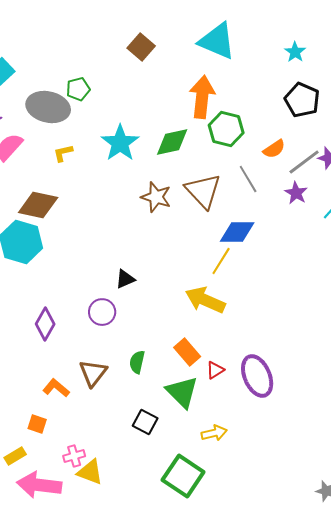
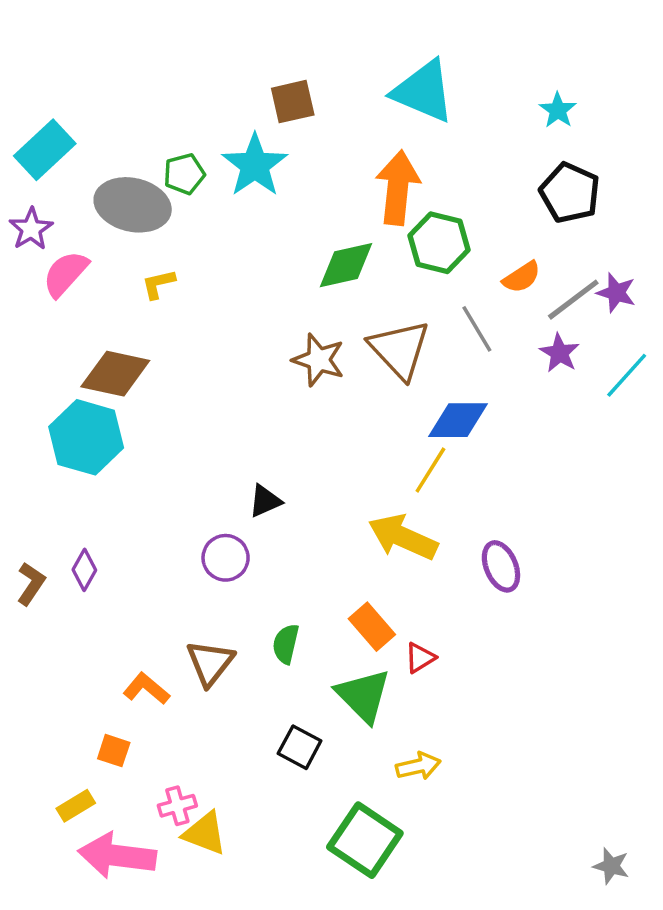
brown square: (141, 47) -> (293, 102), turned 36
cyan star: (120, 143) -> (255, 165), moved
purple diamond: (45, 324) -> (84, 570), moved, size x0.7
purple ellipse: (257, 376) -> (501, 566), moved, size x0.7

